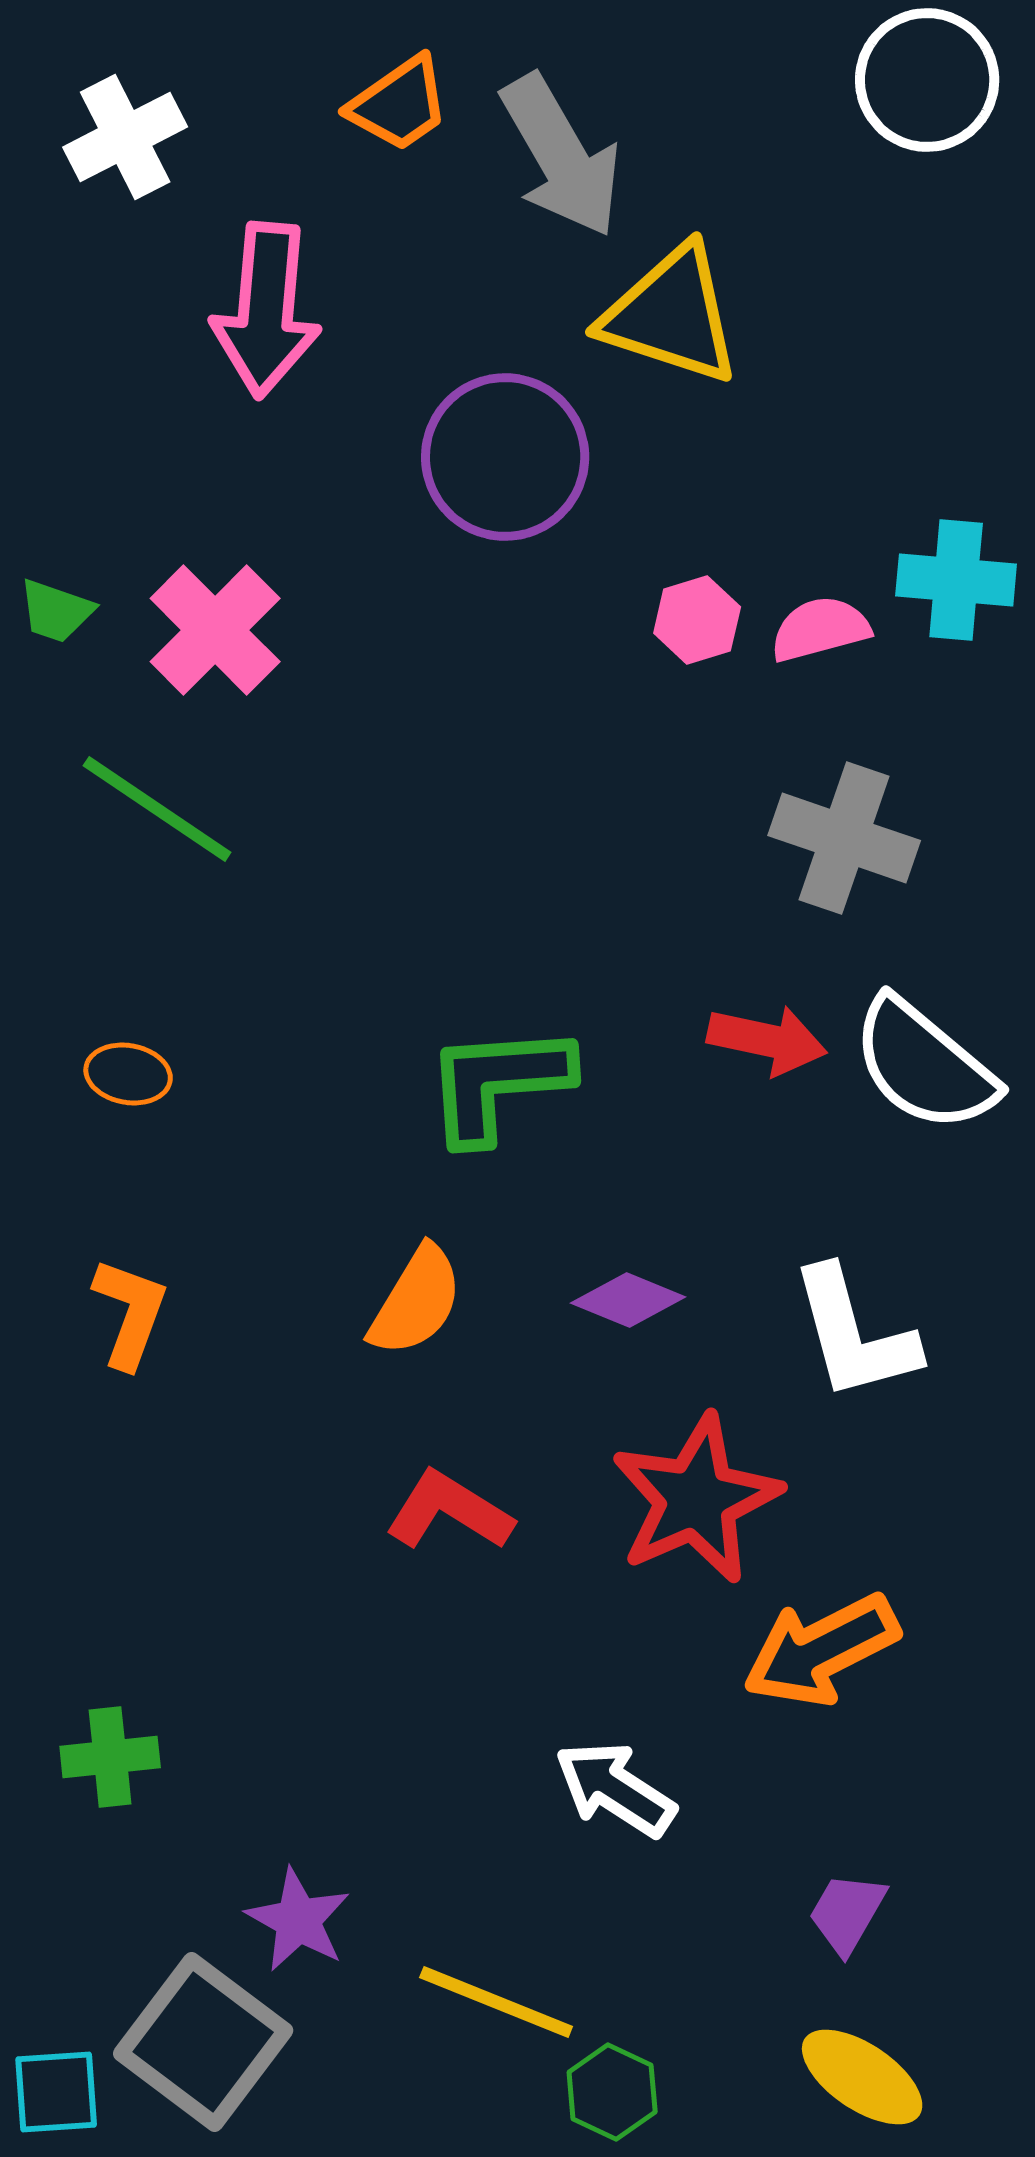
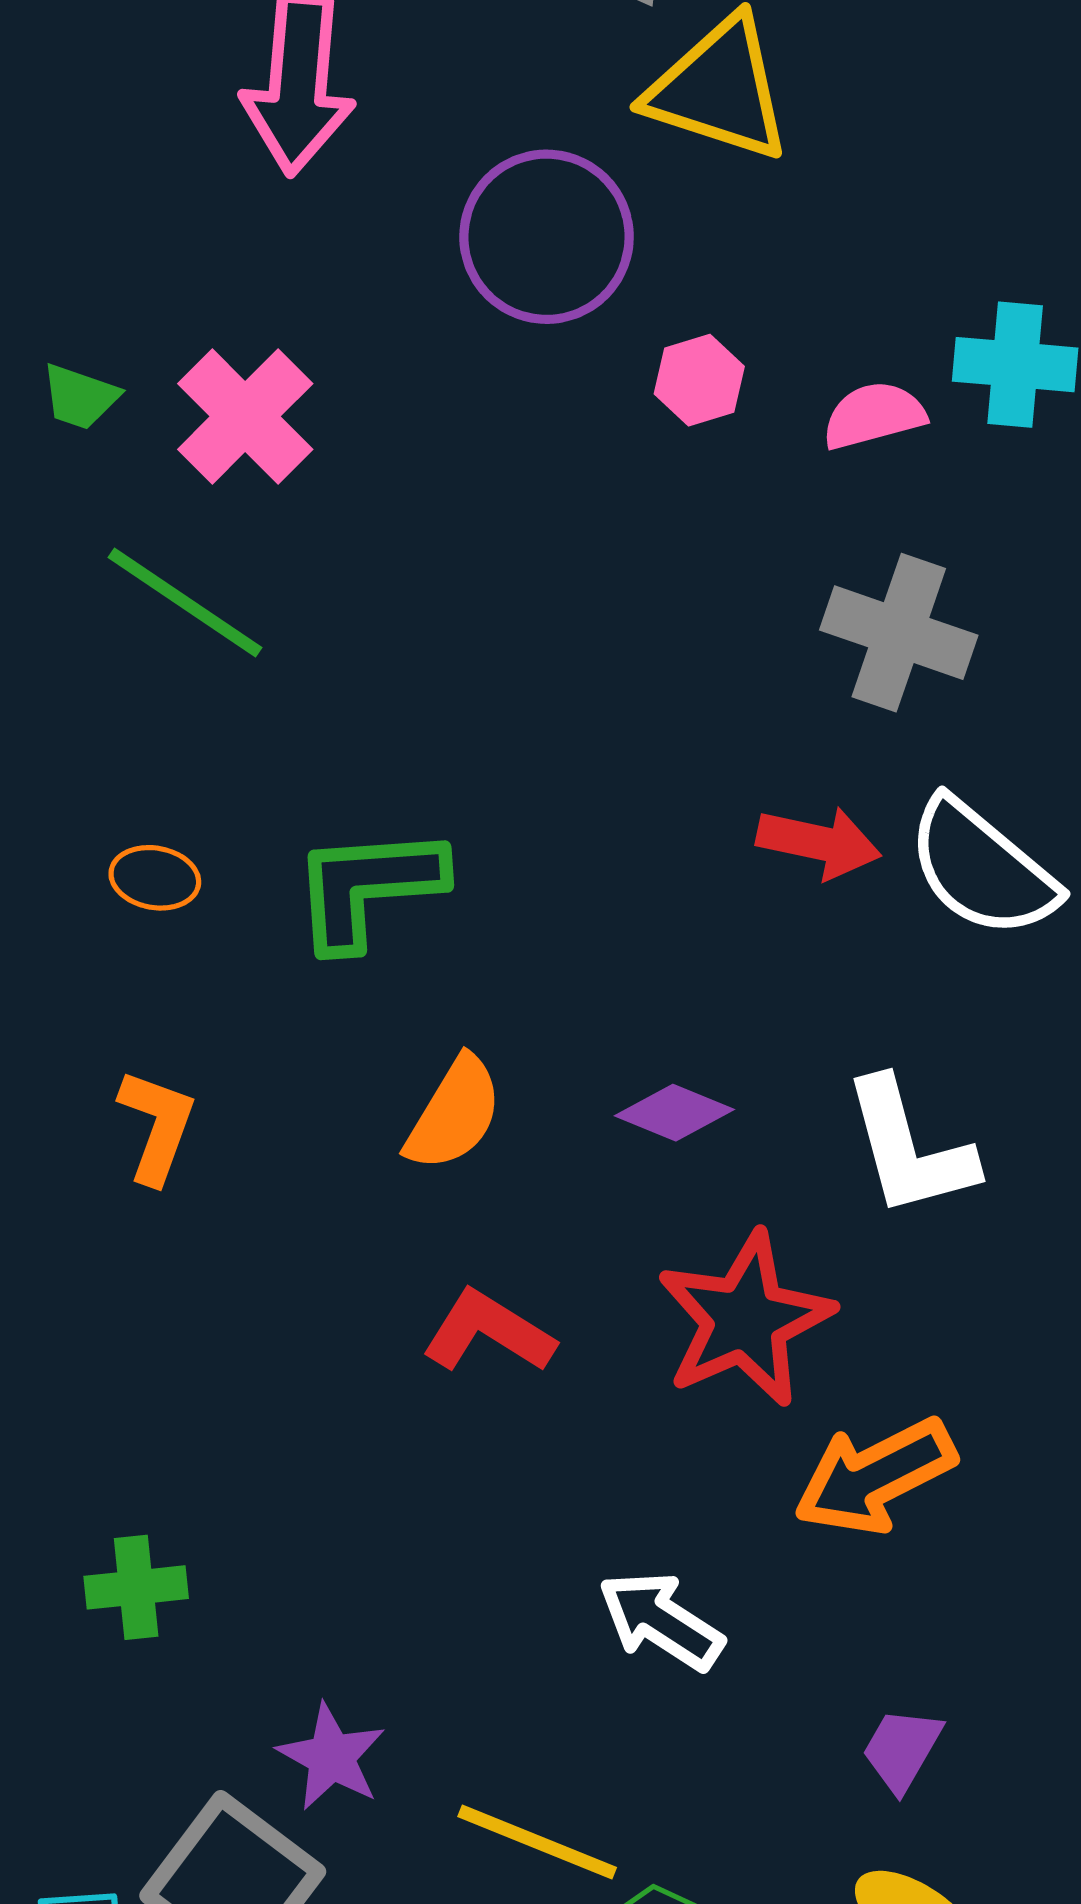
pink hexagon: (697, 620) -> (699, 380), moved
green L-shape: (498, 1083) -> (368, 887), moved

